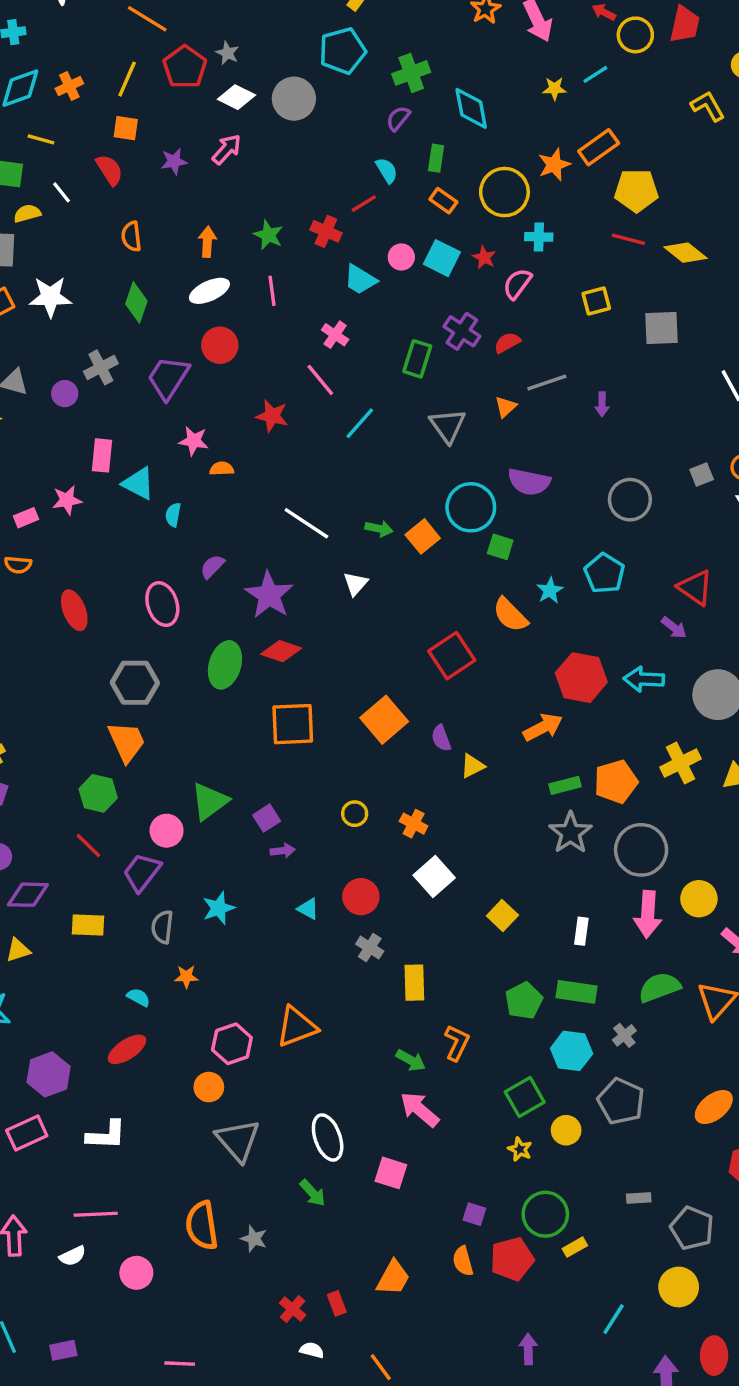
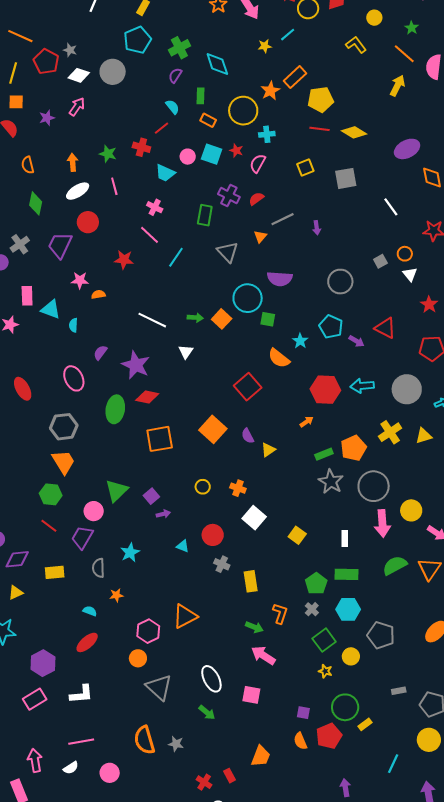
purple arrow: (674, 628) -> (357, 341), moved
orange arrow: (543, 727) -> (307, 422), size x0.6
gray cross: (624, 1035) -> (312, 609), moved

